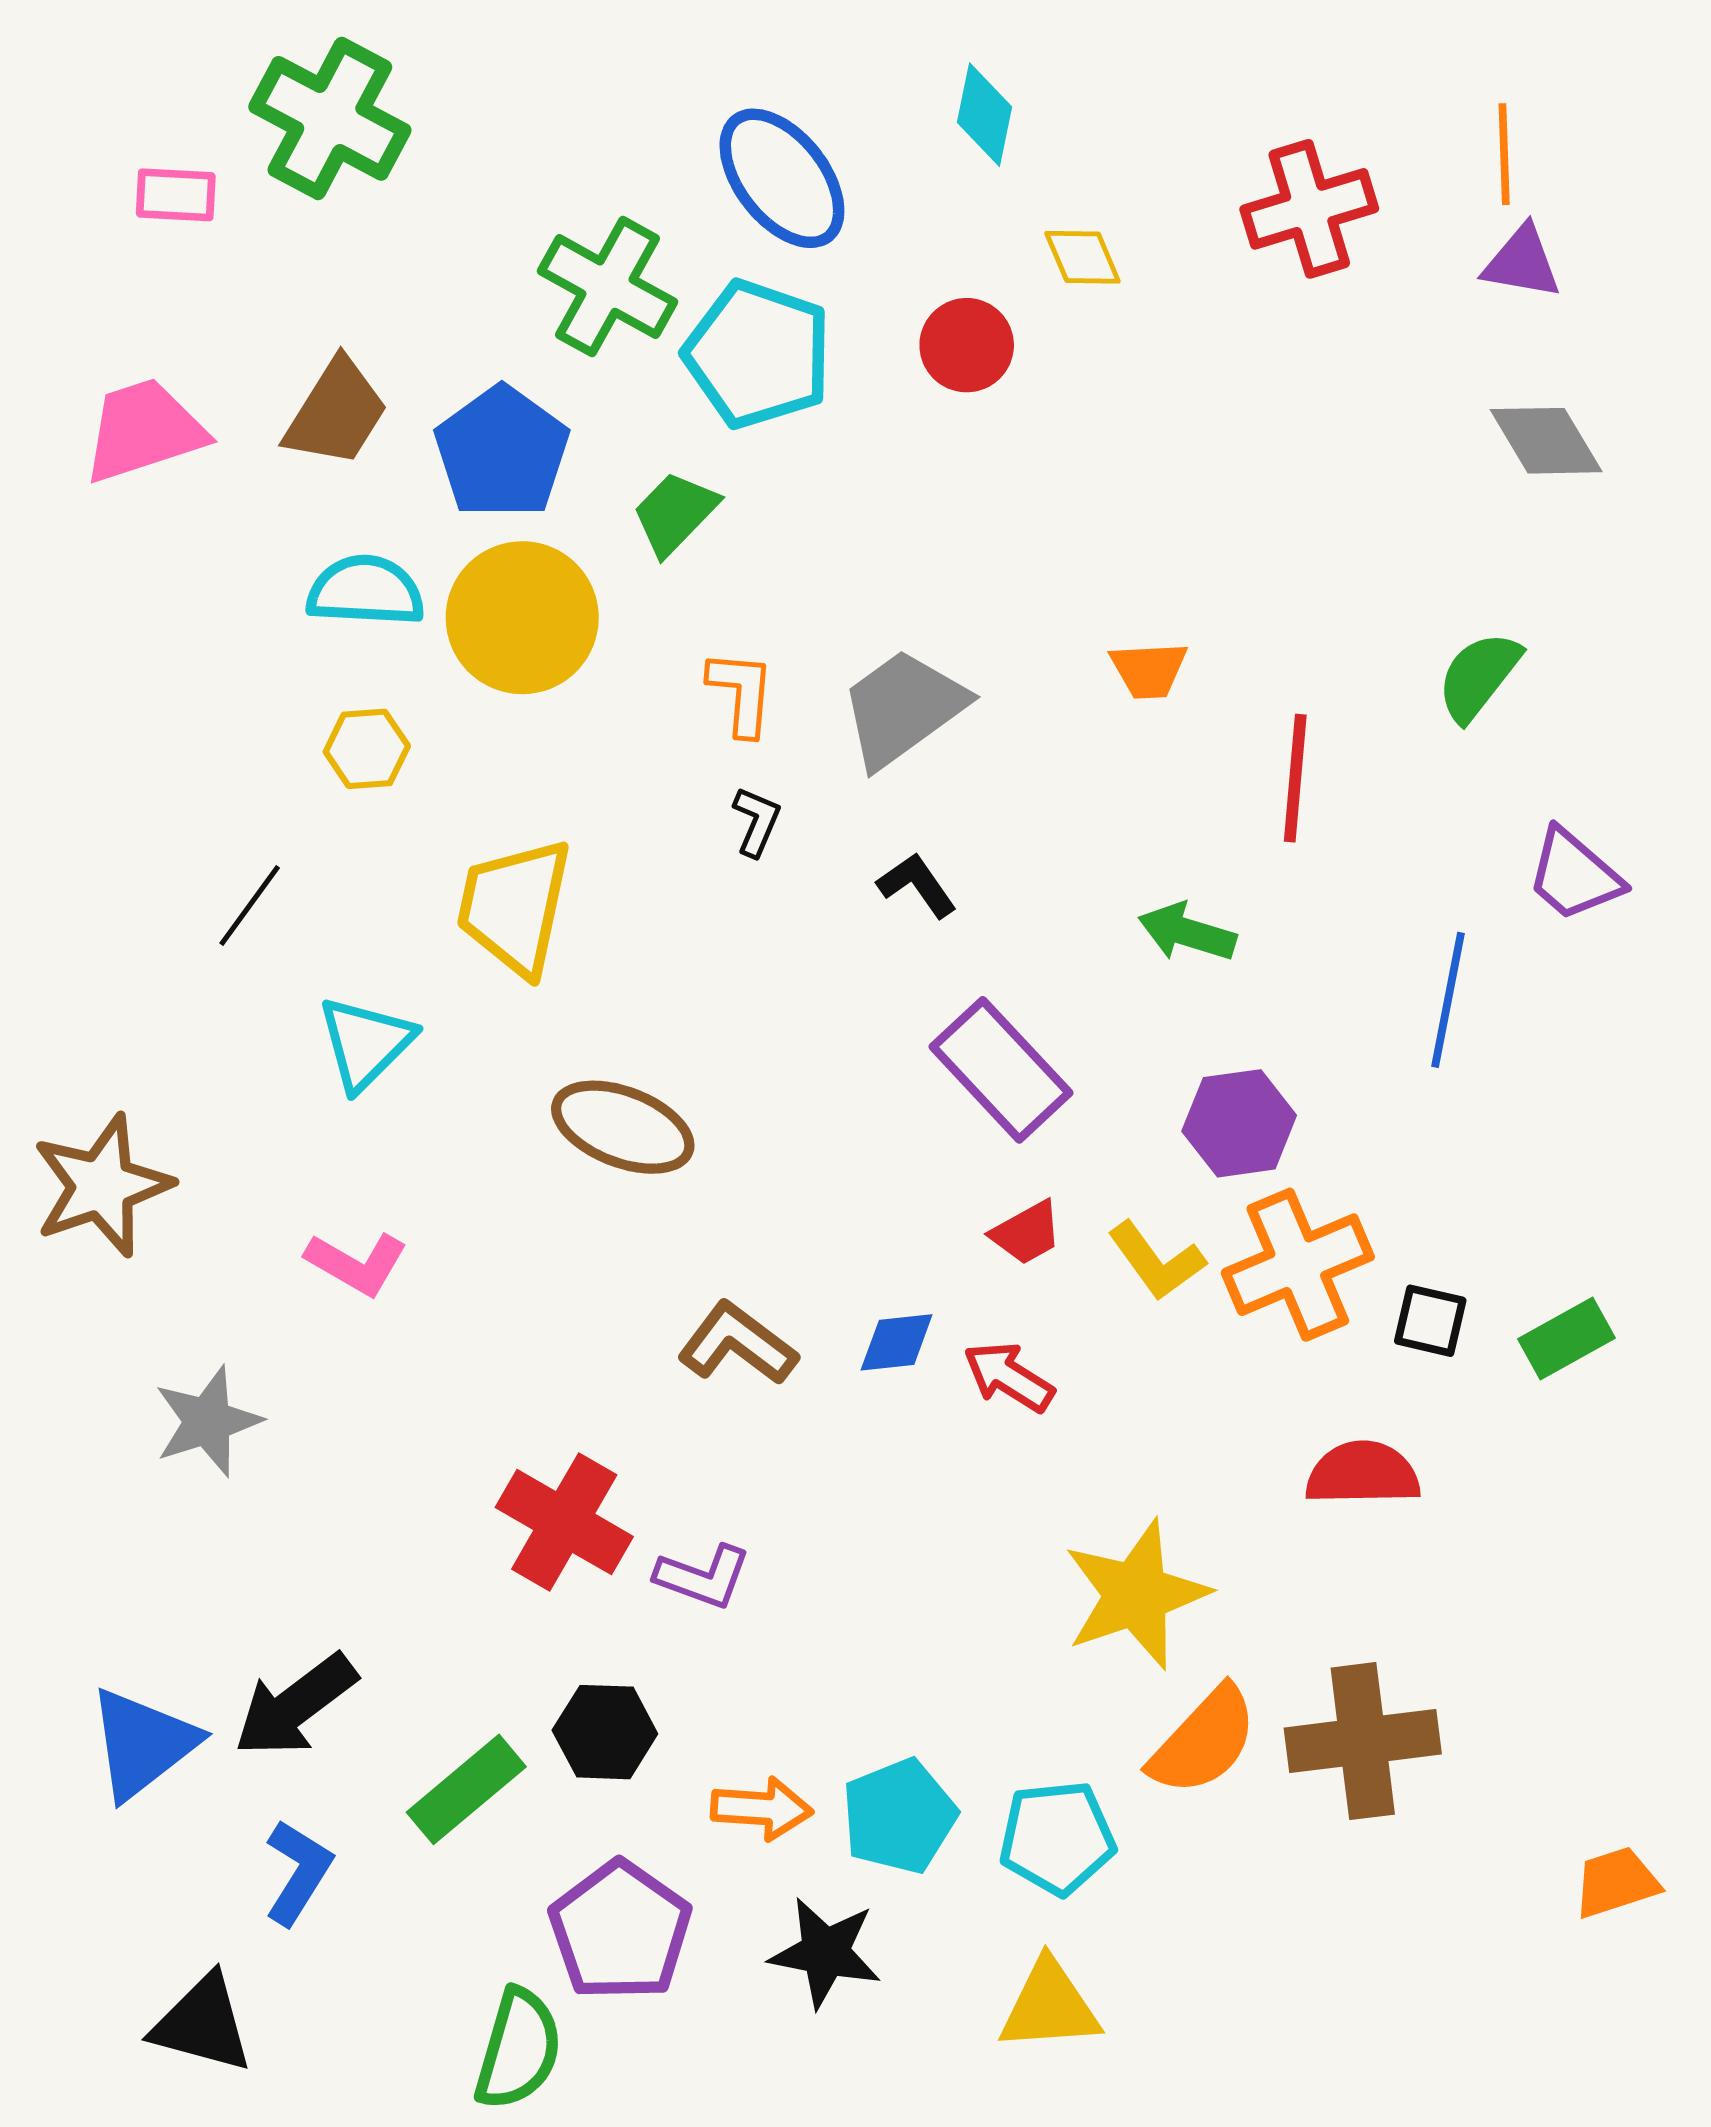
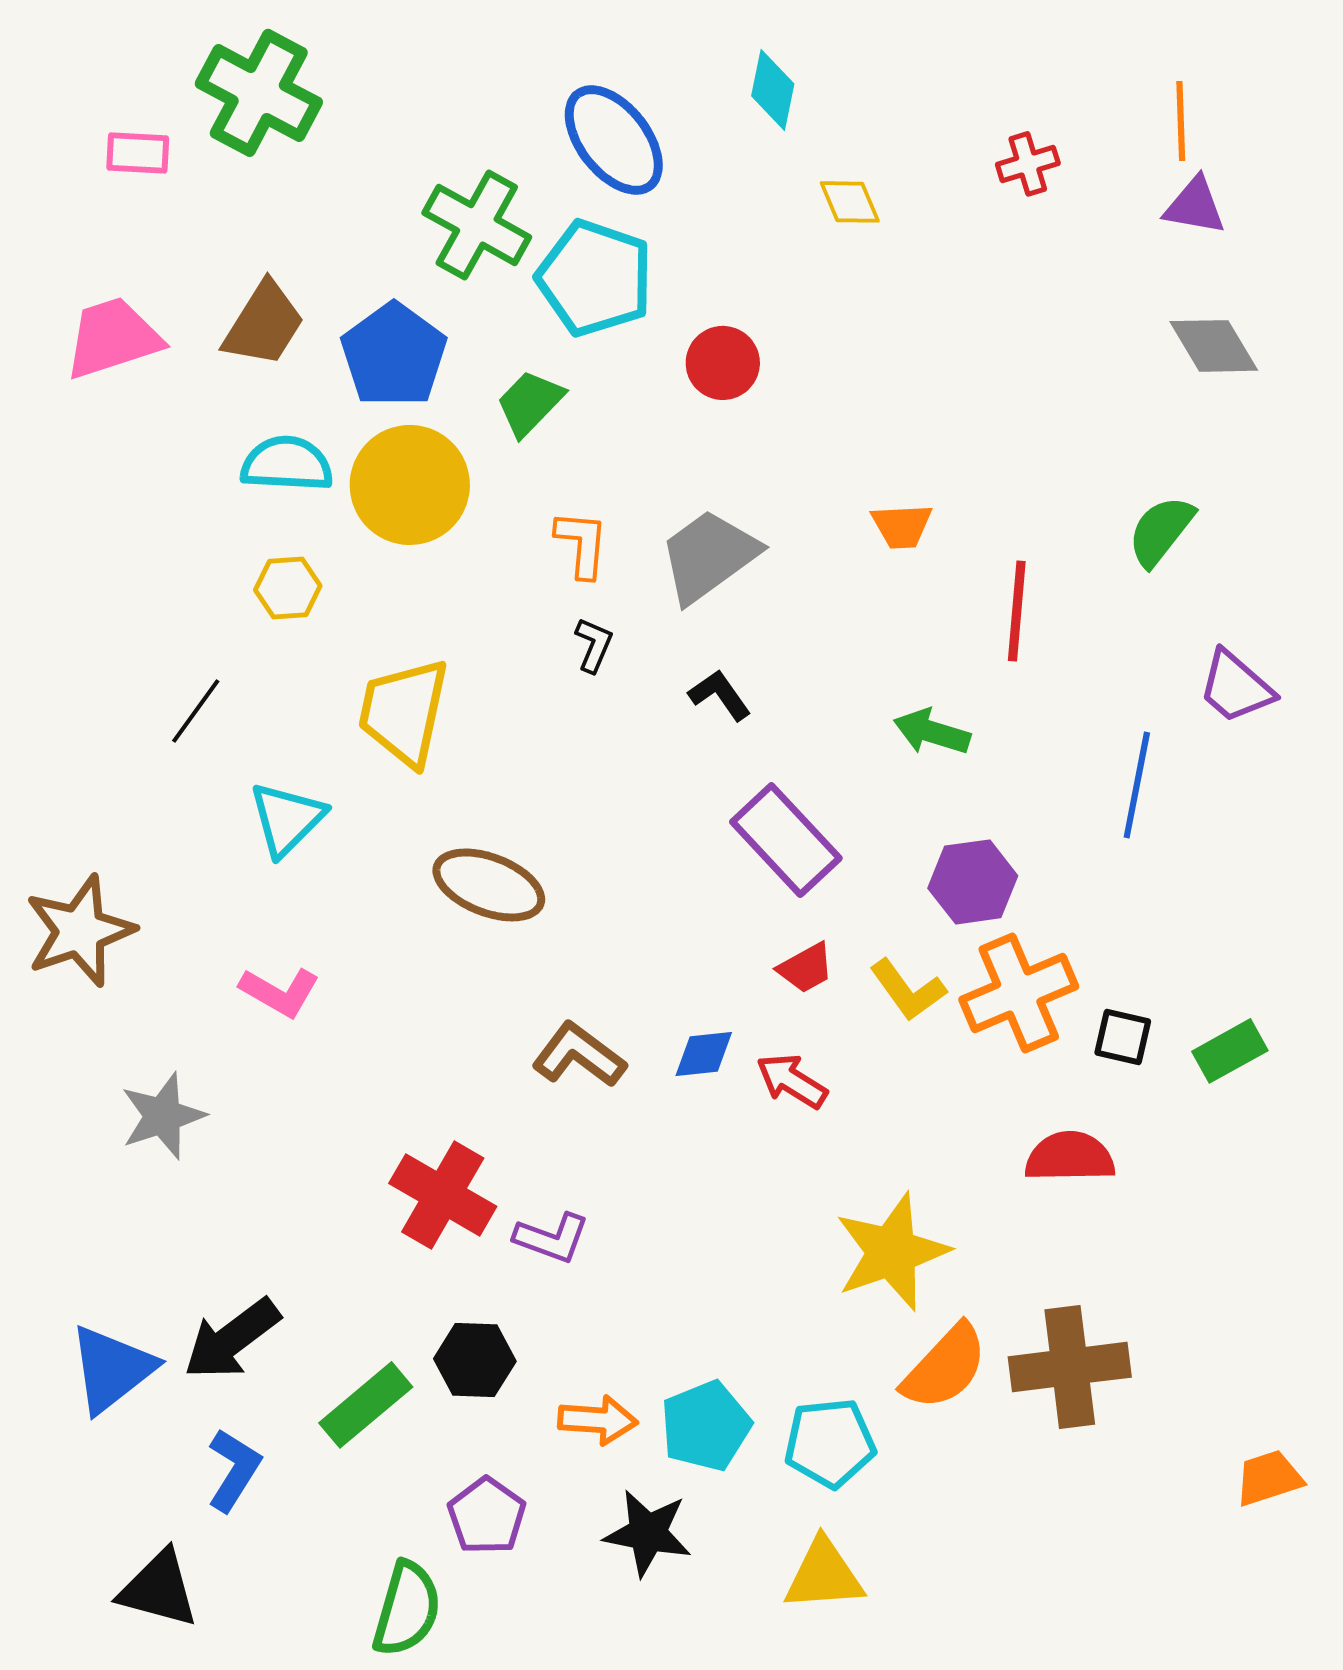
red cross: (1309, 209) -> (1028, 164), size x0.6
red circle: (967, 345) -> (723, 363), moved
purple pentagon: (620, 1931) -> (487, 1516), size x0.7

